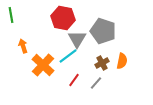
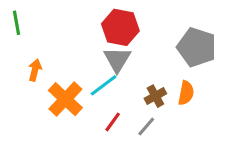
red hexagon: (63, 18) -> (120, 27), moved
gray pentagon: (103, 31) -> (197, 47), moved
orange arrow: (23, 46) -> (35, 70), turned 32

